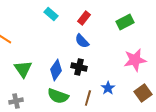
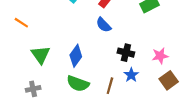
pink star: (135, 60) -> (160, 56), moved, size x0.7
black cross: (79, 67) -> (126, 53), moved

